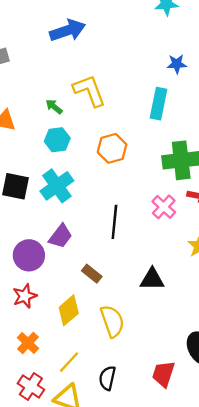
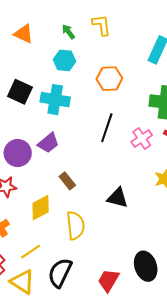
yellow L-shape: (89, 91) -> (102, 25), size x0.7
cyan cross: (57, 186) -> (55, 100), turned 32
black line: (114, 222) -> (107, 128), moved
black semicircle: (107, 378) -> (60, 273), size x1.4

